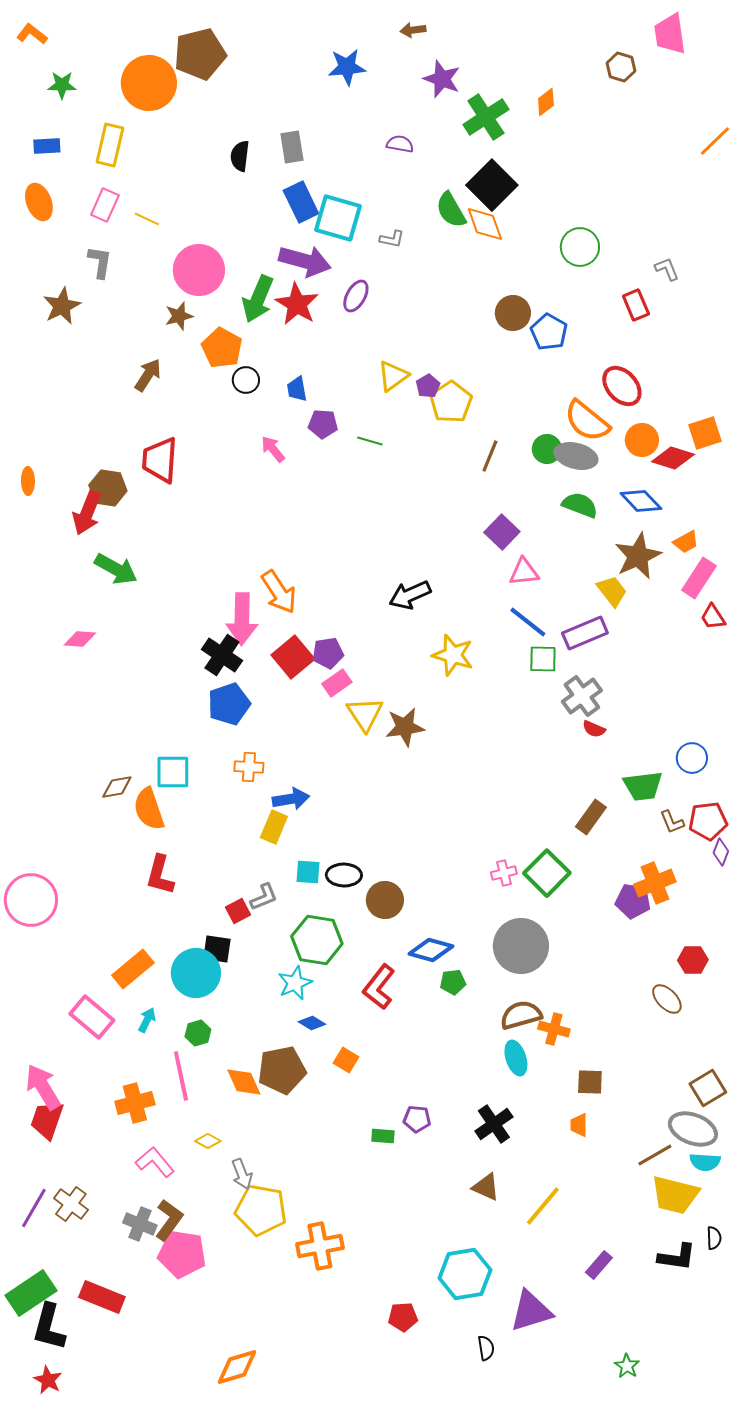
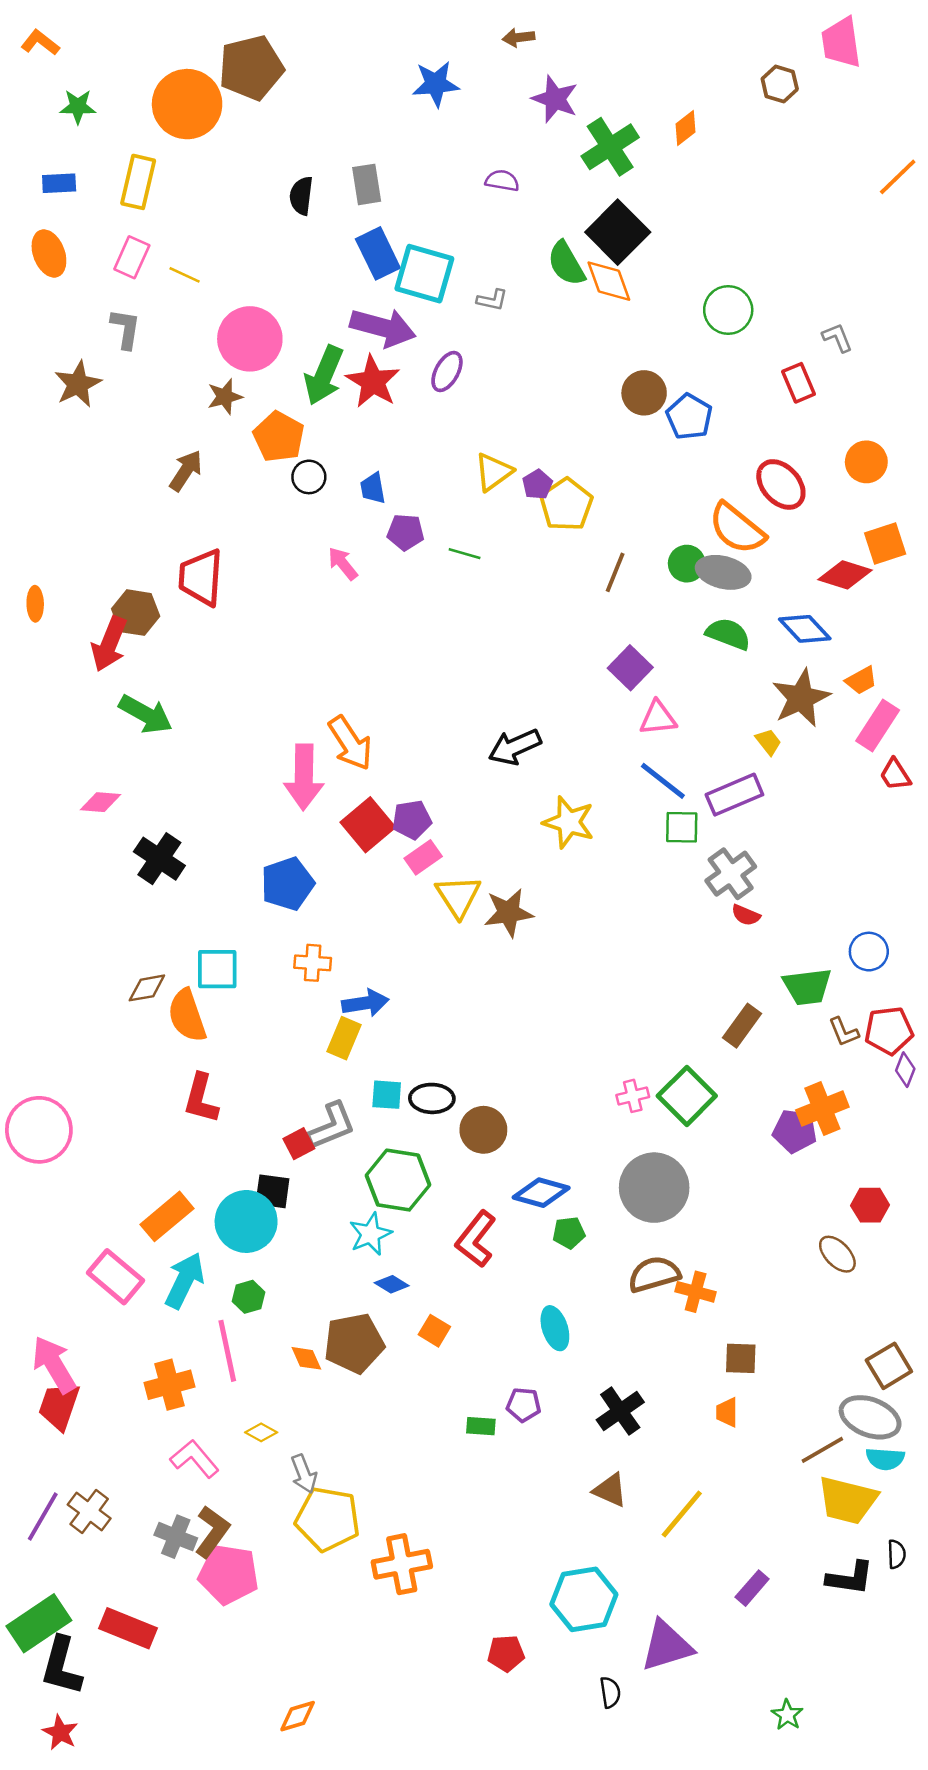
orange circle: (642, 440) -> (866, 462), moved
yellow trapezoid: (612, 591) -> (768, 742), size x0.7
black cross: (222, 655) -> (159, 859), moved
gray L-shape: (264, 897) -> (331, 1126), size x1.4
cyan arrow: (147, 1020) -> (185, 1280), size x1.8
cyan ellipse: (516, 1058) -> (555, 1328), moved
orange diamond: (244, 1082) -> (306, 1358), size x0.7
orange diamond: (237, 1367) -> (298, 1716), size x0.7

